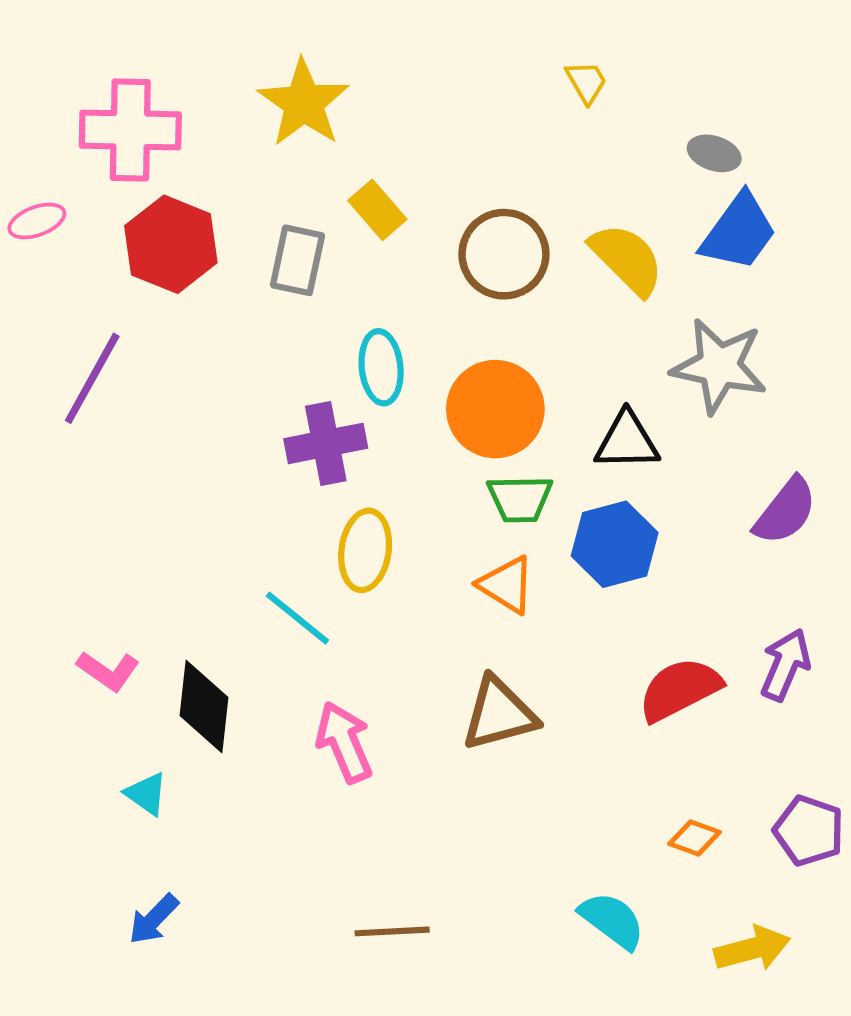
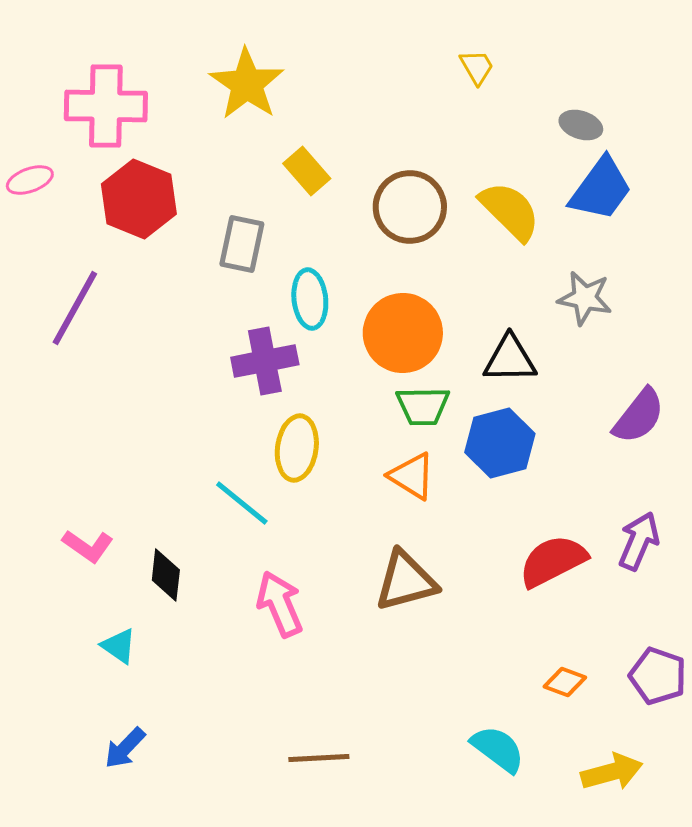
gray rectangle: (297, 260) -> (242, 244), moved
gray star: (719, 366) -> (585, 298), size x0.7
black diamond: (204, 707) -> (166, 575), size x0.7

